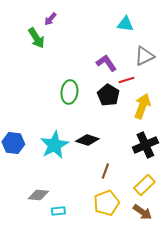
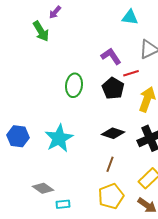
black diamond: (87, 140) -> (113, 133), moved
gray diamond: (38, 195) -> (43, 188), turned 30

